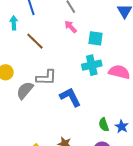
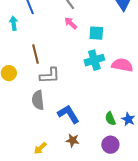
brown line: (35, 41) -> (36, 54), moved, turned 36
gray semicircle: (25, 90) -> (38, 100), moved, turned -42
blue L-shape: (70, 97) -> (68, 114), moved

